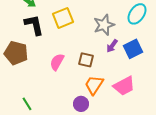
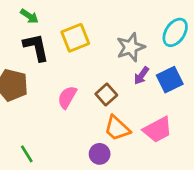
brown square: (86, 60) -> (106, 94), turned 35
orange trapezoid: (94, 85) -> (117, 128), turned -80

